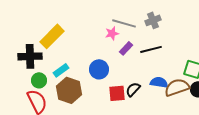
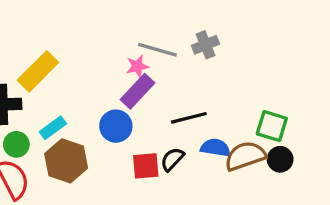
purple rectangle: (126, 48) -> (137, 91), moved, size x1.5
black line: (151, 49) -> (189, 118), moved

